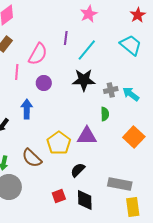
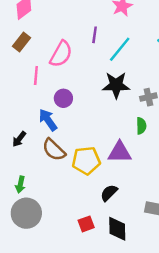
purple circle: (44, 83) -> (63, 98), moved
blue arrow: (27, 109) -> (48, 120), turned -36
yellow pentagon: (59, 143) -> (86, 161), turned 30
brown semicircle: (32, 158) -> (54, 150), moved

